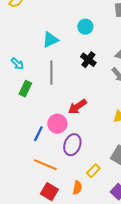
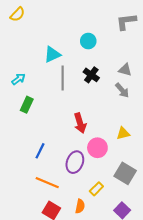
cyan arrow: (17, 64) -> (18, 79), turned -80
gray line: (51, 73) -> (63, 78), moved
red arrow: (77, 107) -> (80, 123), turned -72
pink circle: (57, 124) -> (97, 148), moved

